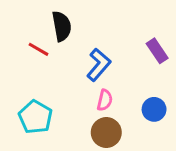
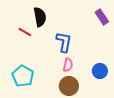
purple rectangle: (157, 51) -> (102, 17), moved
blue L-shape: (99, 65) -> (64, 42), turned -30

